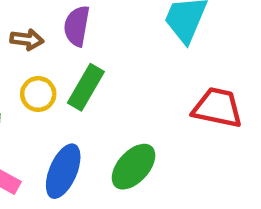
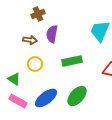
green rectangle: (86, 87) -> (72, 61), moved, turned 48
blue ellipse: (63, 171) -> (46, 98), turned 30

